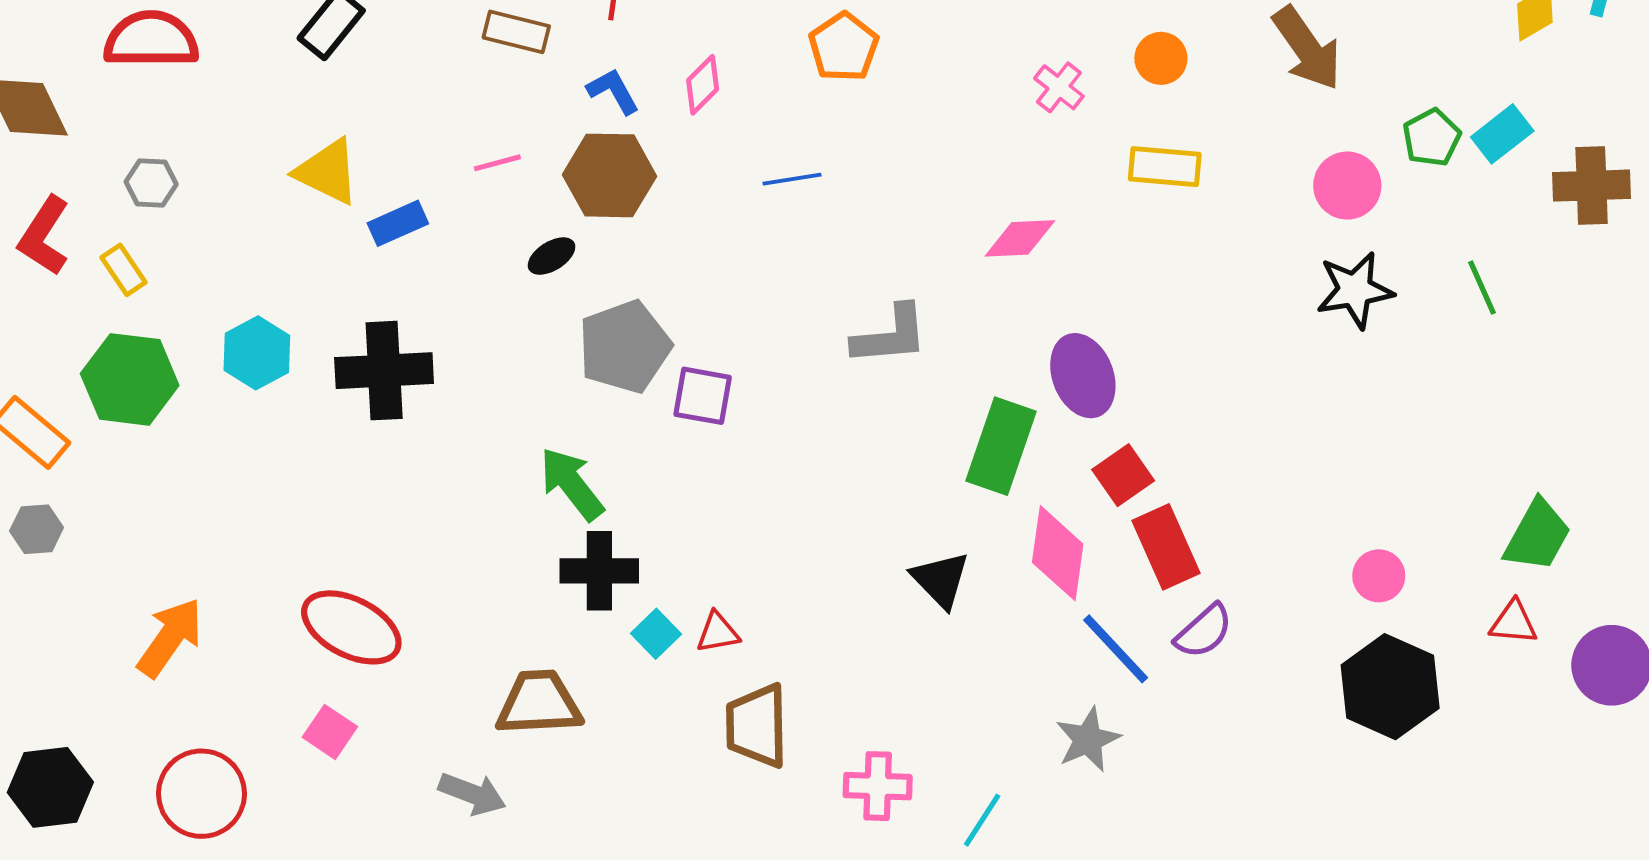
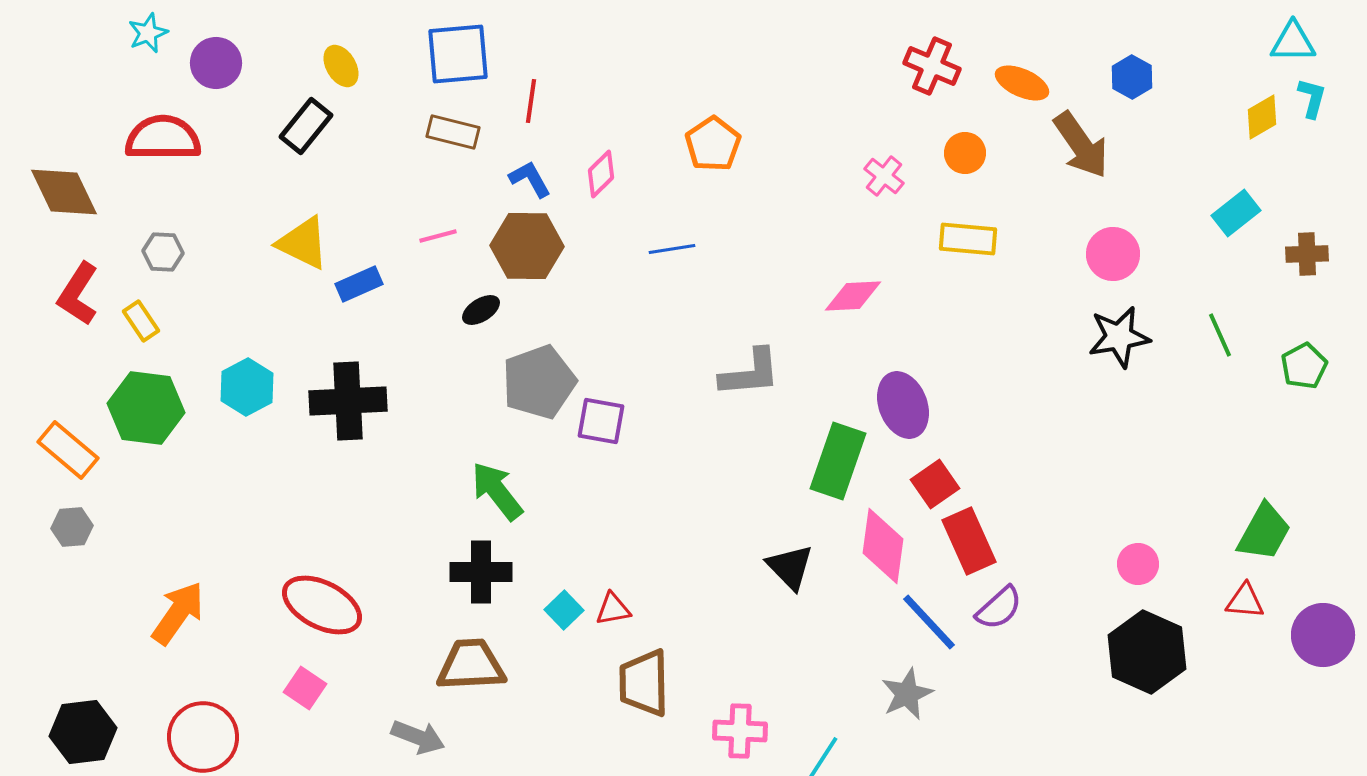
green pentagon: (1432, 138) -> (1304, 366), moved
brown cross: (1592, 186) -> (1307, 254), size x0.7
black cross: (599, 571) -> (481, 572), moved

